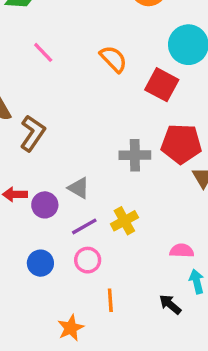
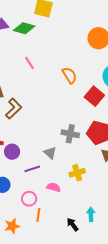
gray triangle: (79, 188) -> (50, 153), moved
yellow cross: (124, 221) -> (77, 173), moved
pink semicircle: (182, 251) -> (53, 187), moved
pink circle: (88, 260) -> (29, 199), moved

